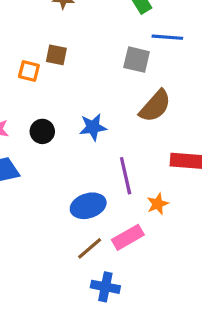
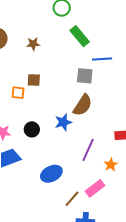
brown semicircle: (155, 106) -> (83, 105), moved
purple line: (126, 176) -> (88, 150), turned 45
blue ellipse: (88, 206) -> (51, 174), moved

